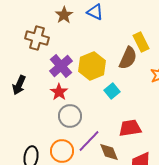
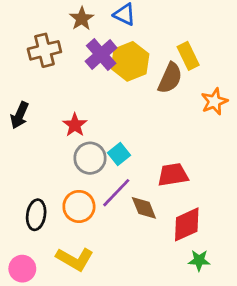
brown cross: (37, 38) -> (44, 50), turned -30
purple cross: (61, 66) -> (101, 55), moved
yellow hexagon: (92, 66) -> (130, 61), moved
cyan square: (112, 91) -> (119, 154), moved

